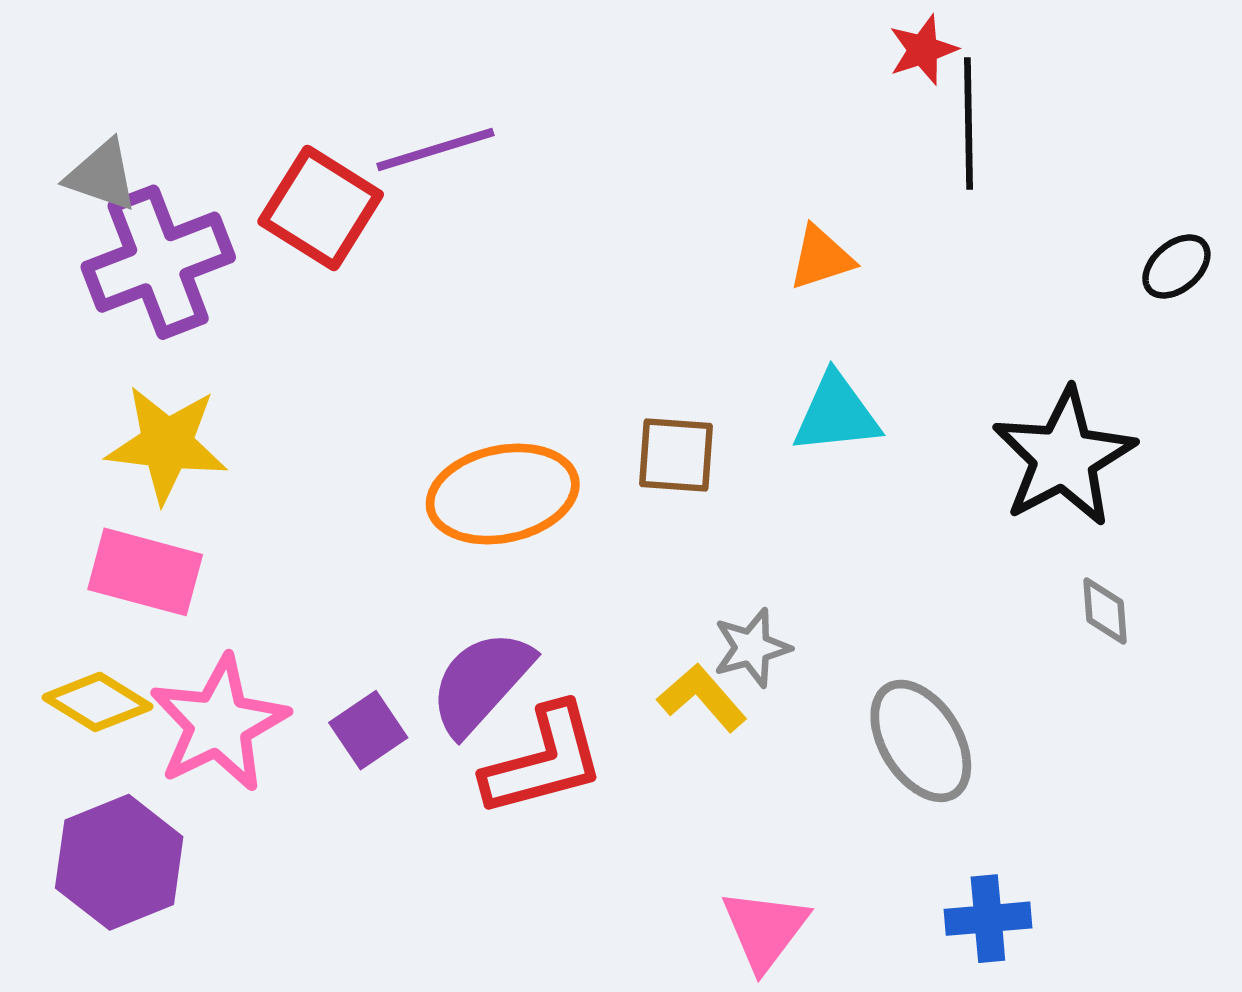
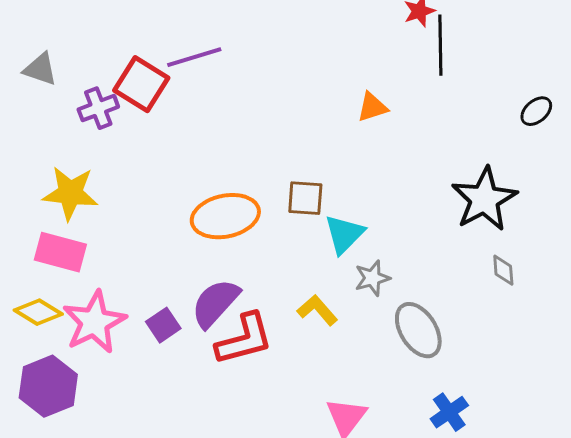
purple cross: (158, 262) -> (98, 108), moved, size x0.6
cyan triangle: (836, 414) -> (344, 234), moved, turned -39
gray star: (752, 648) -> (372, 278), moved
blue cross: (988, 919) -> (449, 412), turned -30

